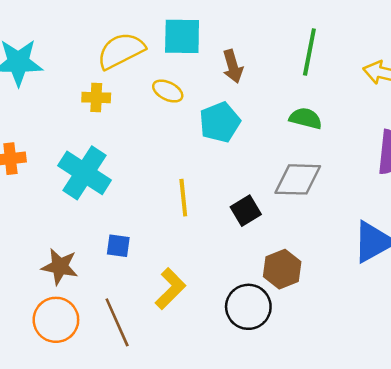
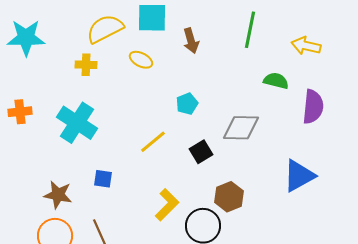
green semicircle: (306, 118) -> (276, 81), moved
cyan pentagon: (220, 122) -> (187, 104), moved, size x0.7
yellow line: (183, 198) -> (153, 142), turned 56
yellow L-shape: (170, 289) -> (167, 205), moved

